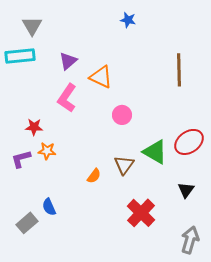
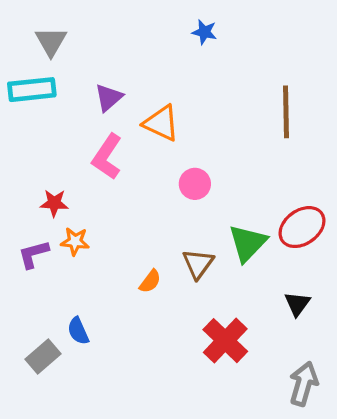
green triangle: (155, 152) -> (248, 243), turned 44

